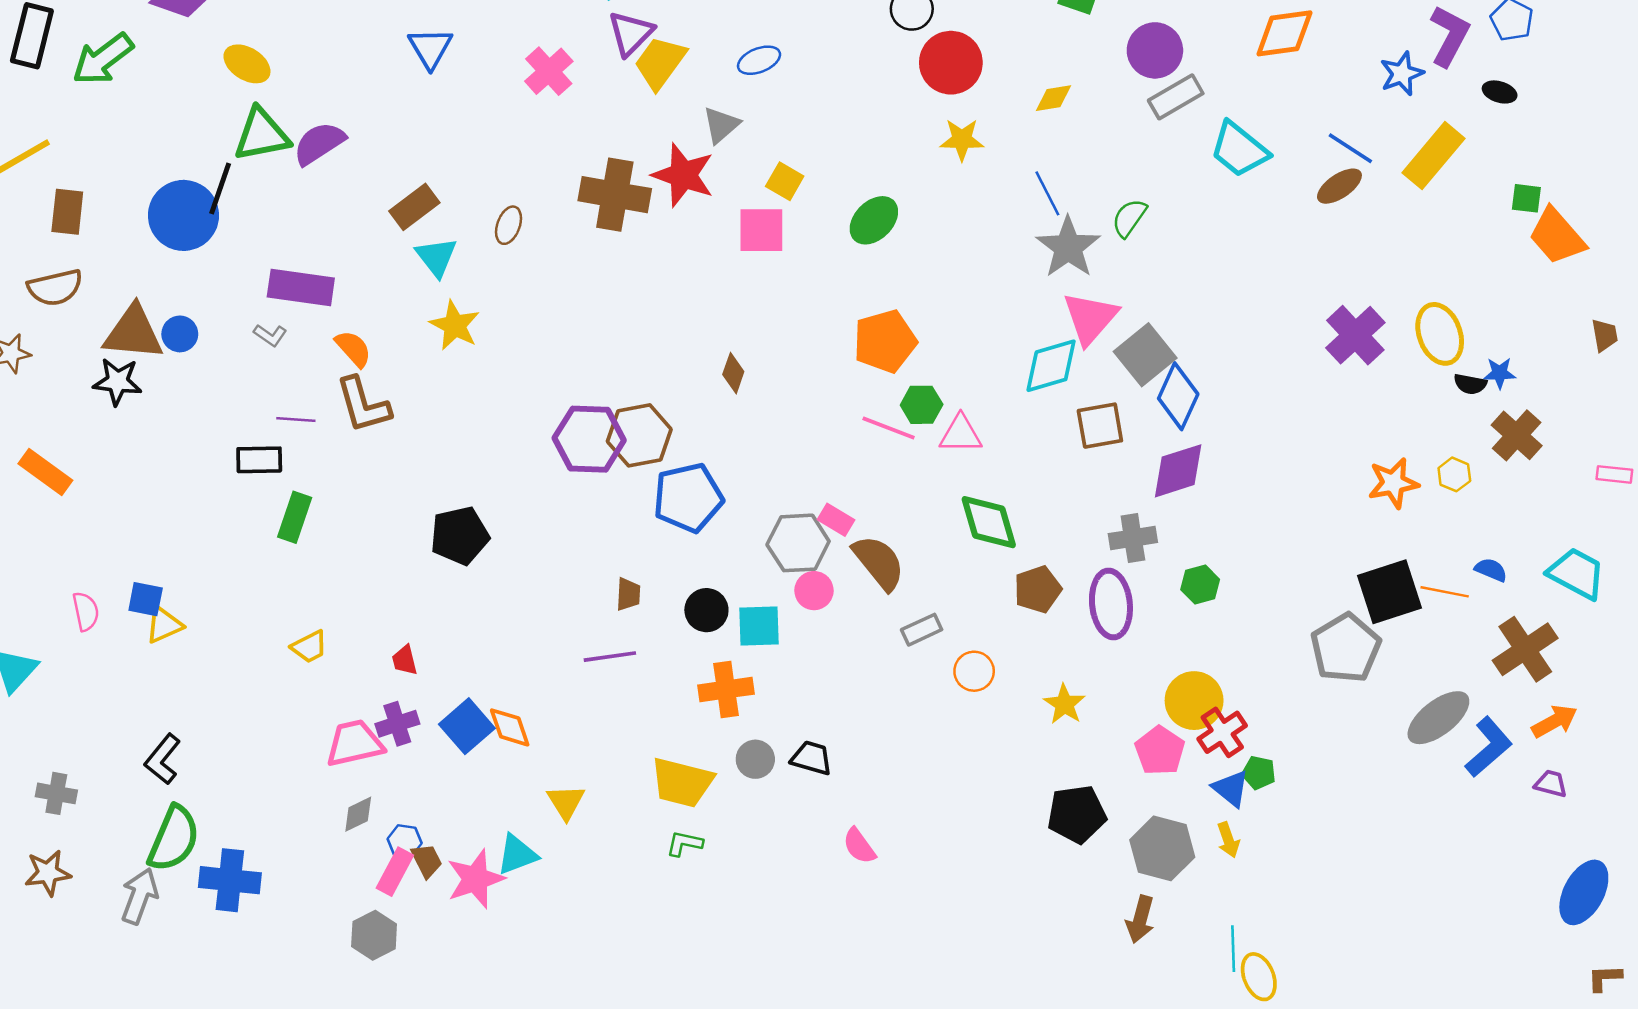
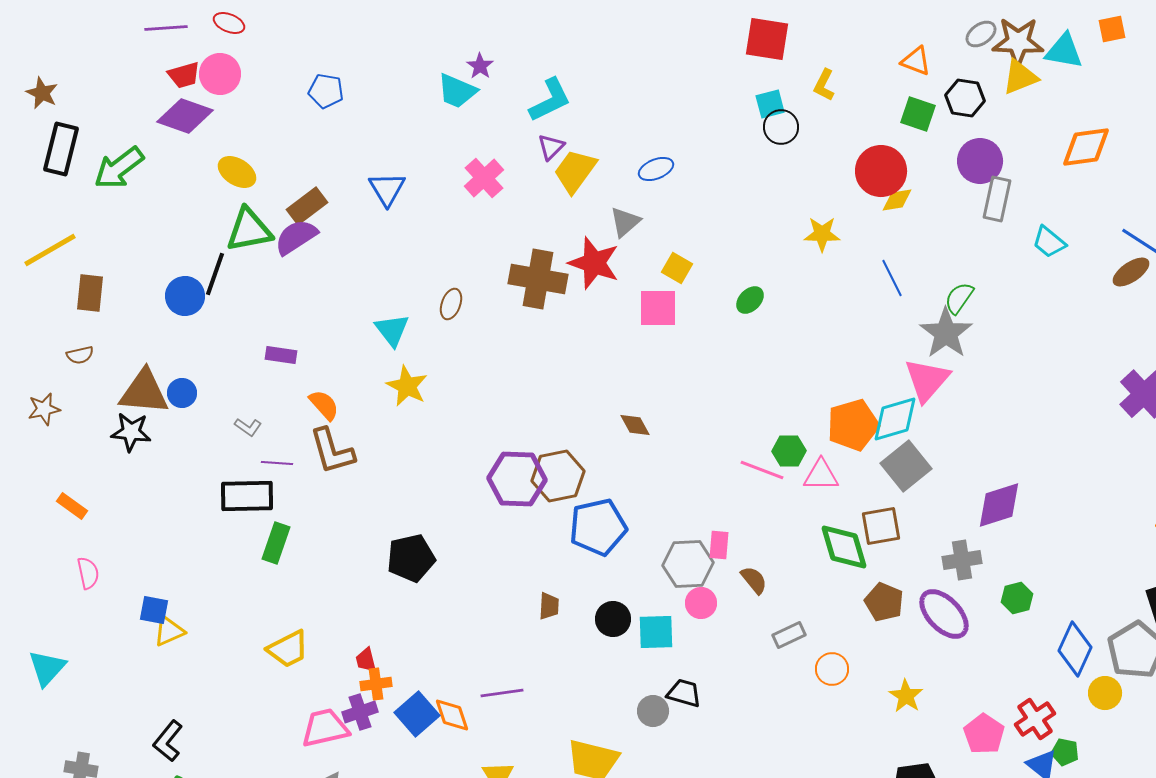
purple triangle: (631, 33) -> (551, 147), size x0.7
blue triangle: (430, 48) -> (387, 189), moved
red circle: (951, 63) -> (881, 171), moved
gray rectangle: (1176, 97) -> (997, 199), turned -48
cyan trapezoid: (1239, 149) -> (1049, 242), size x0.7
brown rectangle: (414, 207) -> (307, 206), moved
blue circle: (183, 215) -> (185, 296), size x0.7
green ellipse: (874, 220) -> (750, 300), size x0.7
gray star: (1068, 247) -> (946, 333), moved
brown semicircle: (55, 288) -> (80, 355), size x0.6
purple rectangle: (301, 288) -> (281, 355), size x0.6
gray L-shape: (270, 335) -> (248, 427), moved
orange pentagon: (885, 341) -> (853, 425), moved
gray square: (1145, 355) -> (906, 466), moved
brown diamond: (733, 373) -> (635, 425), turned -48
blue diamond: (1178, 396) -> (1075, 649), moved
brown square: (1100, 426) -> (881, 526), moved
black rectangle: (259, 460) -> (247, 496), size x1.4
orange rectangle: (45, 472) -> (72, 506), size x0.7
pink rectangle: (836, 520) -> (719, 545), turned 64
brown semicircle: (879, 562) -> (754, 580), size x0.6
brown pentagon: (1038, 589) -> (884, 602), turned -30
purple ellipse: (1111, 604) -> (944, 614), turned -38
pink semicircle: (86, 611) -> (88, 573), moved
yellow trapezoid: (309, 647) -> (288, 649), size x1.4
purple line: (610, 657) -> (502, 693), moved
orange cross: (726, 690) -> (376, 684), moved, size x0.7
yellow circle: (1194, 701) -> (1105, 693), moved, size x0.7
black trapezoid: (812, 758) -> (684, 693), moved
gray circle: (755, 759) -> (653, 711), moved

